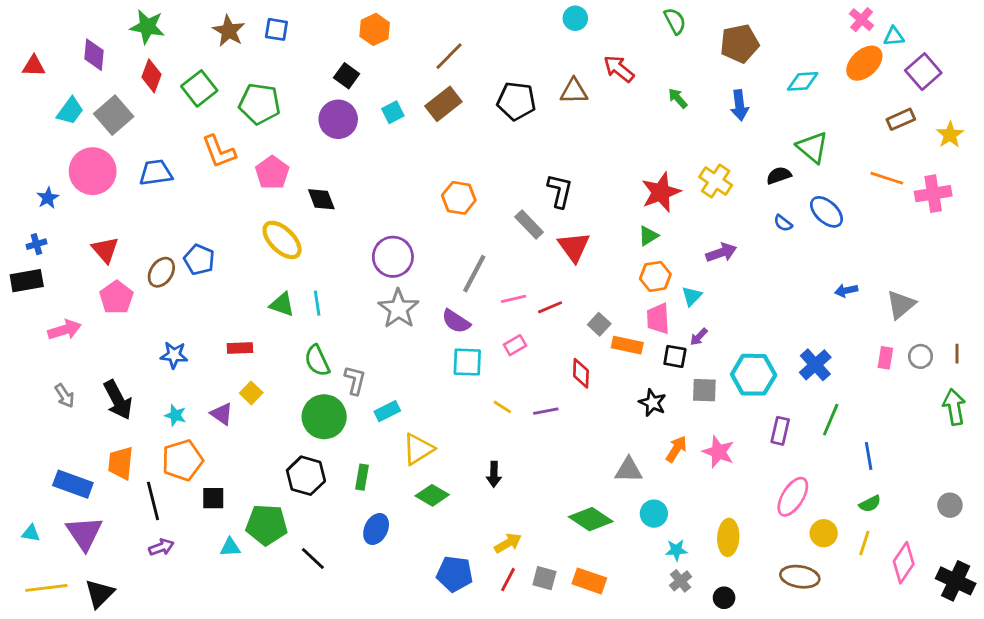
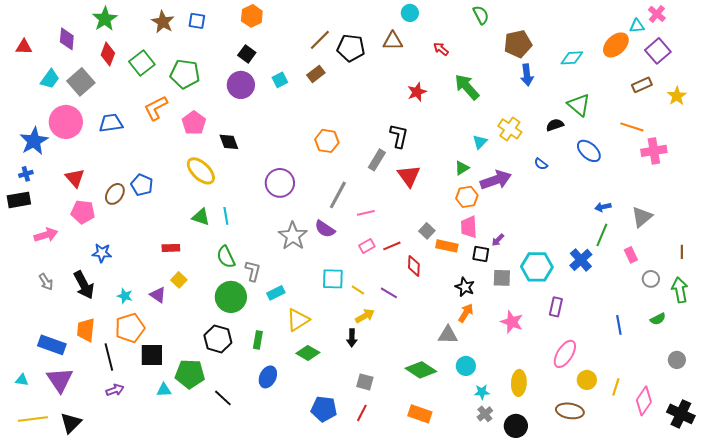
pink cross: (862, 20) -> (657, 14), moved
green star: (147, 27) -> (105, 19), turned 30
orange hexagon: (375, 29) -> (252, 16), moved
brown pentagon: (739, 43) -> (518, 44), moved
red arrow: (619, 69) -> (441, 49), size x0.7
brown triangle: (574, 91) -> (393, 41), moved
green arrow: (678, 98) -> (467, 87), moved, size x1.8
black pentagon: (516, 101) -> (351, 48), moved
brown rectangle: (443, 104) -> (316, 74), size x0.7
orange L-shape: (219, 152) -> (156, 108), turned 84
red star: (661, 192) -> (417, 92), moved, size x0.7
pink cross: (933, 194) -> (654, 151), moved
blue star: (48, 198) -> (34, 141), size x1.8
blue semicircle: (783, 223) -> (541, 164), moved
gray rectangle: (529, 225) -> (377, 160), turned 75
purple arrow: (721, 253) -> (496, 180), moved, size x1.4
cyan triangle: (692, 296) -> (480, 142), moved
pink pentagon: (116, 297) -> (83, 212), turned -30
red line: (550, 307) -> (392, 246), moved
gray star: (399, 309) -> (293, 236), moved
blue star: (174, 355) -> (102, 253), moved
gray circle: (920, 356) -> (651, 279), moved
pink rectangle: (885, 358) -> (631, 255), turned -35
cyan square: (467, 362) -> (333, 279), moved
purple line: (546, 411) -> (389, 293), turned 42
green line: (831, 420) -> (602, 235), moved
orange arrow: (676, 449) -> (466, 313), moved
black square: (213, 498) -> (152, 355), size x1.4
green semicircle: (870, 504) -> (658, 319), moved
yellow arrow: (508, 543) -> (365, 316), moved
gray square: (544, 578) -> (365, 382), moved
black circle: (724, 598) -> (516, 426), size x1.5

